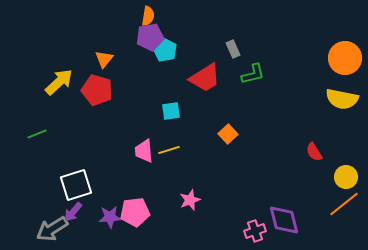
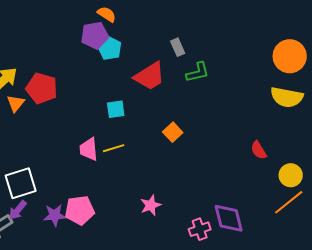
orange semicircle: (148, 16) -> (107, 14), moved, turned -66
orange triangle: (104, 59) -> (16, 103), moved
pink star: (190, 200) -> (151, 205), moved

